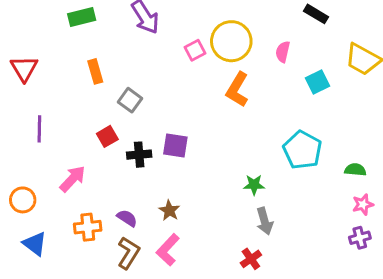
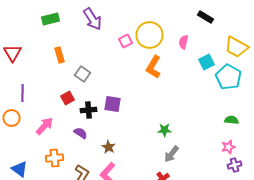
cyan pentagon: (302, 150) -> (228, 77), moved
orange circle: (23, 200) -> (12, 118), moved
pink star: (363, 204) -> (228, 147), moved
purple semicircle: (127, 218) -> (80, 133), moved
gray arrow: (265, 221) -> (172, 154), turned 54

